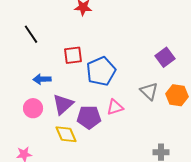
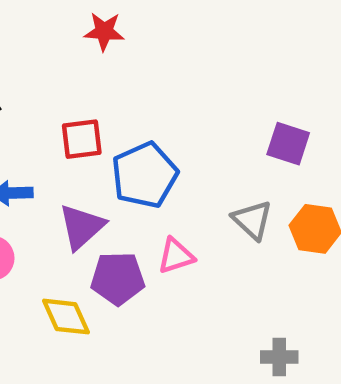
purple square: (165, 57) -> (288, 144), turned -36
purple triangle: (63, 104) -> (82, 227), moved

